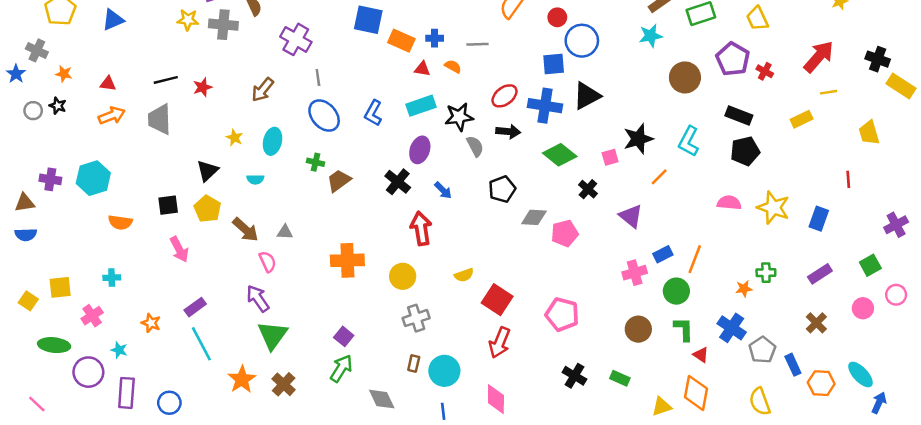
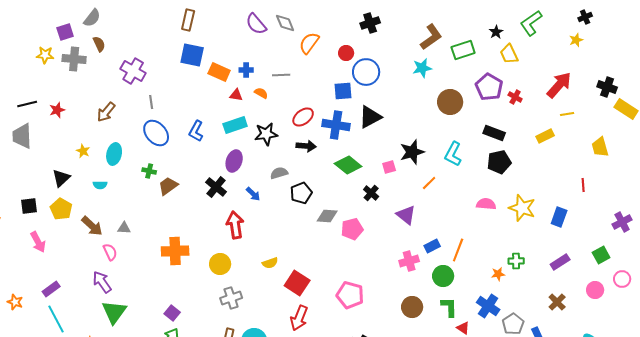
gray semicircle: (475, 146) -> (279, 173), moved, turned -78

